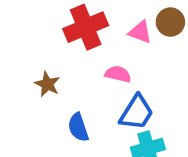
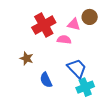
pink semicircle: (118, 74) -> (64, 40), moved
blue trapezoid: (137, 112) -> (77, 68), turned -70

